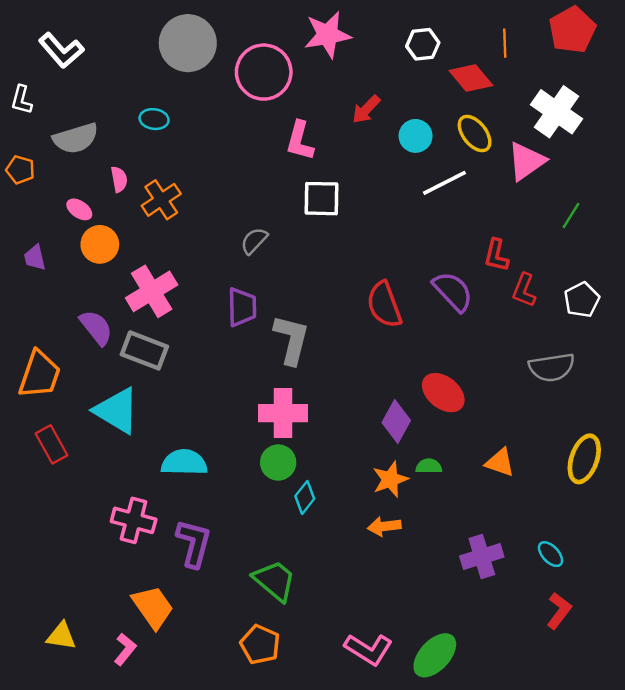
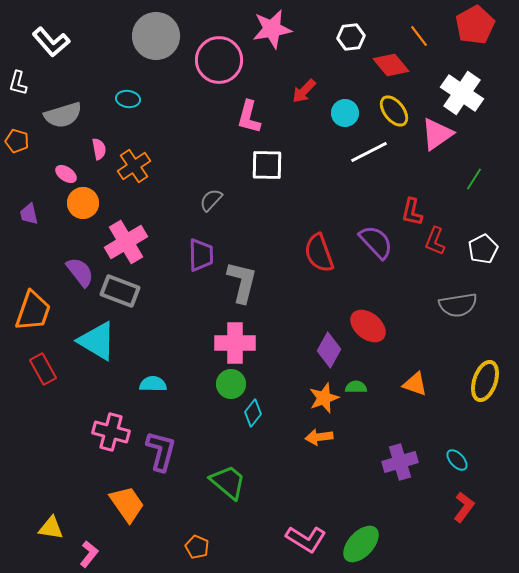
orange line: (505, 43) -> (419, 36), turned -35
cyan semicircle: (184, 462) -> (153, 384), size x0.7
orange pentagon: (260, 644) -> (197, 547), moved, size x0.7
pink L-shape: (125, 649) -> (89, 554), moved

